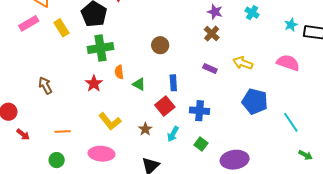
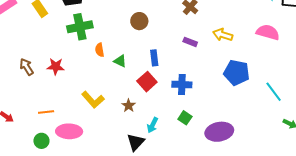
red star: (94, 84) -> (56, 66), moved, turned -30
cyan arrow: (173, 134) -> (153, 125), moved
pink ellipse: (101, 154) -> (69, 131), moved

